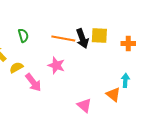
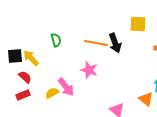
yellow square: (99, 35) -> (138, 24), moved
yellow semicircle: (16, 67) -> (52, 93), moved

